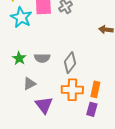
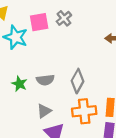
gray triangle: (29, 84) -> (44, 111), moved

